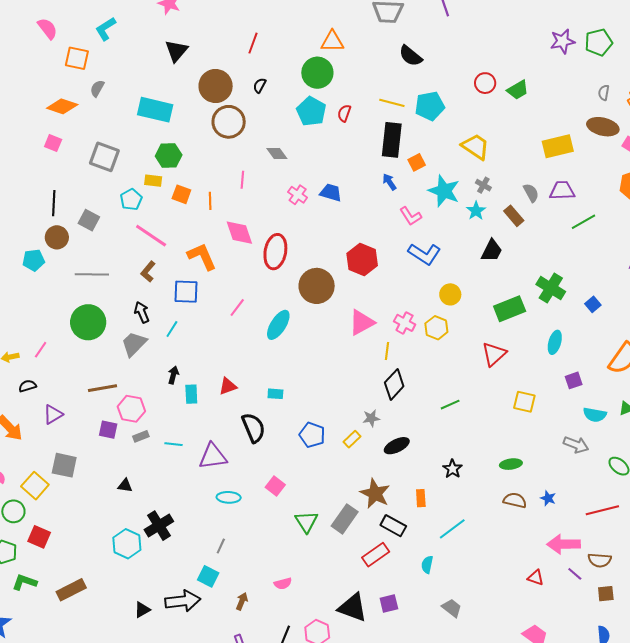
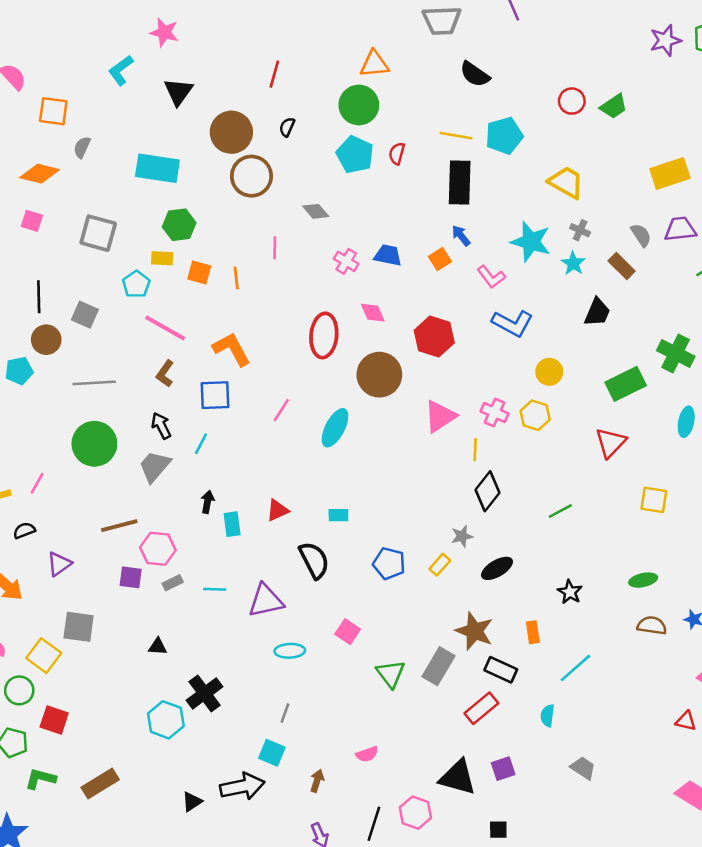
cyan L-shape: (106, 29) -> (121, 70), moved
orange square: (417, 162) -> (440, 259), moved
pink diamond: (239, 233) -> (373, 313), moved, size x0.7

